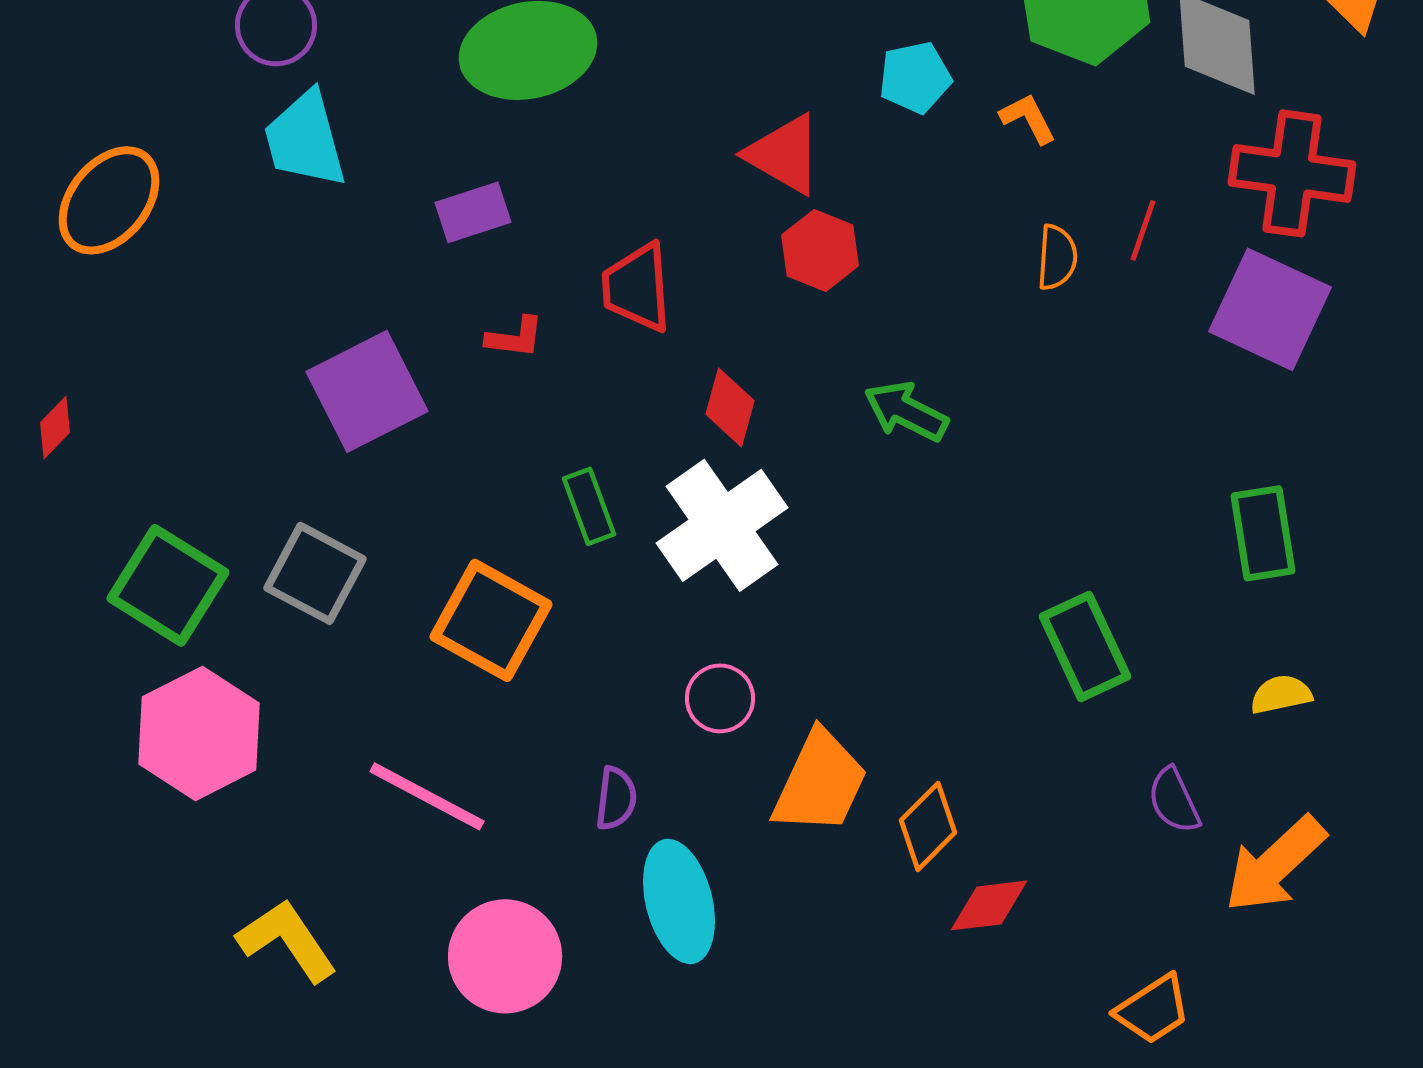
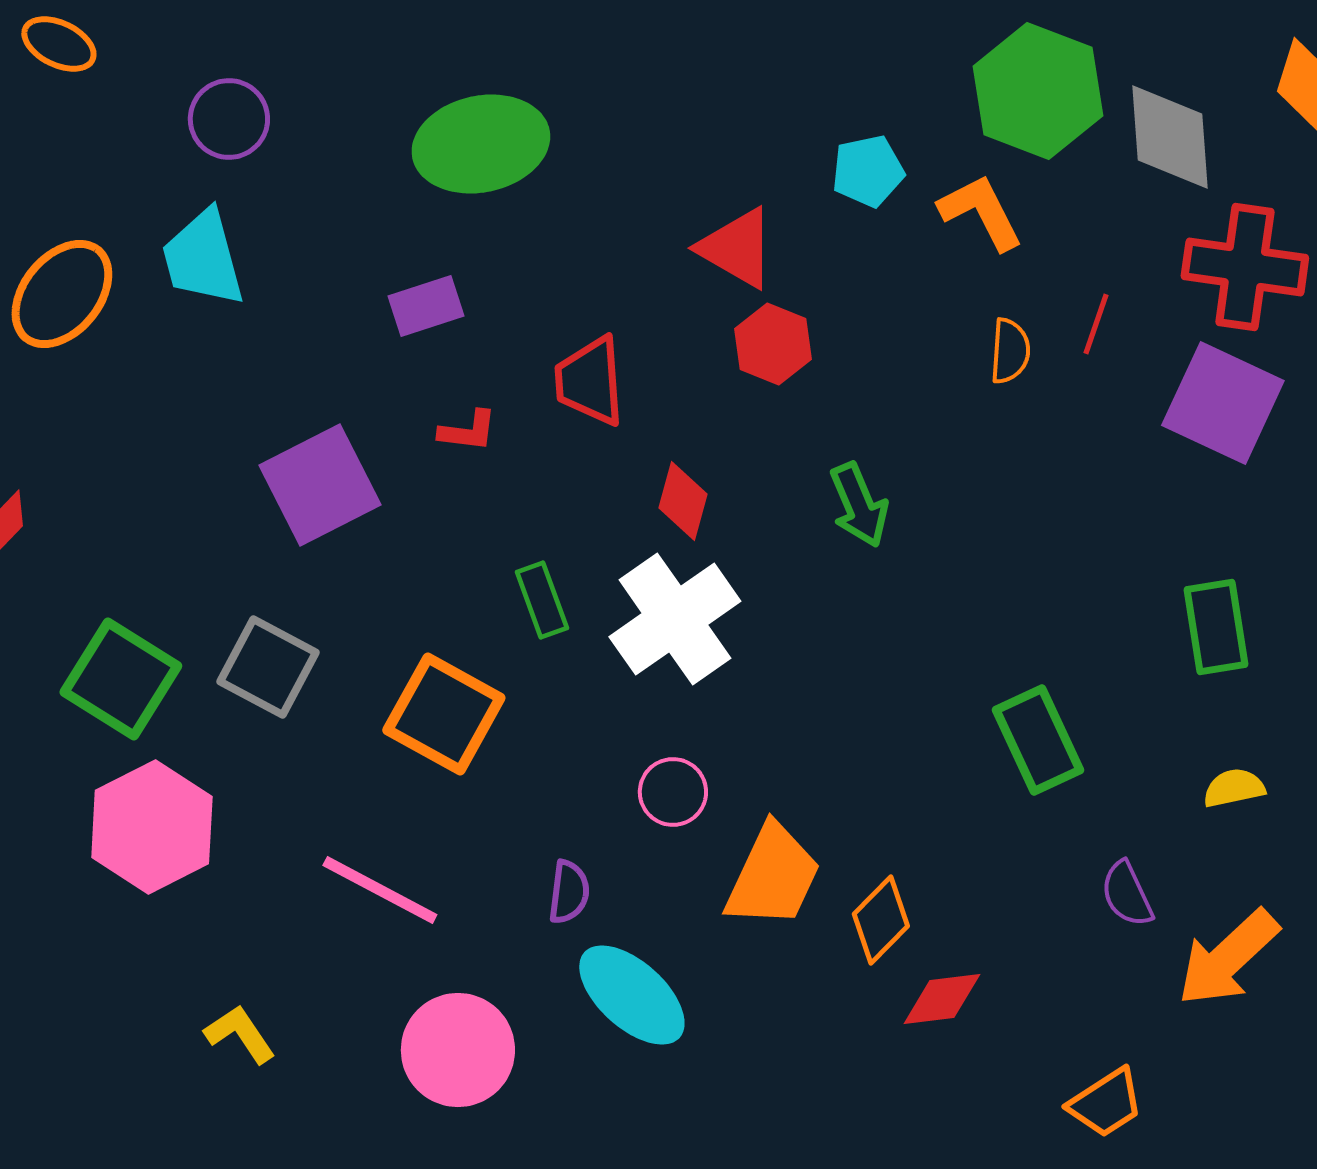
orange L-shape: (1028, 118) -> (981, 212), size x1.5
cyan trapezoid: (305, 139) -> (203, 258), moved
green arrow: (906, 411) -> (859, 505), turned -140
cyan ellipse: (679, 901) -> (632, 995), turned -34
yellow L-shape: (287, 940) -> (240, 1034), size x0.7

